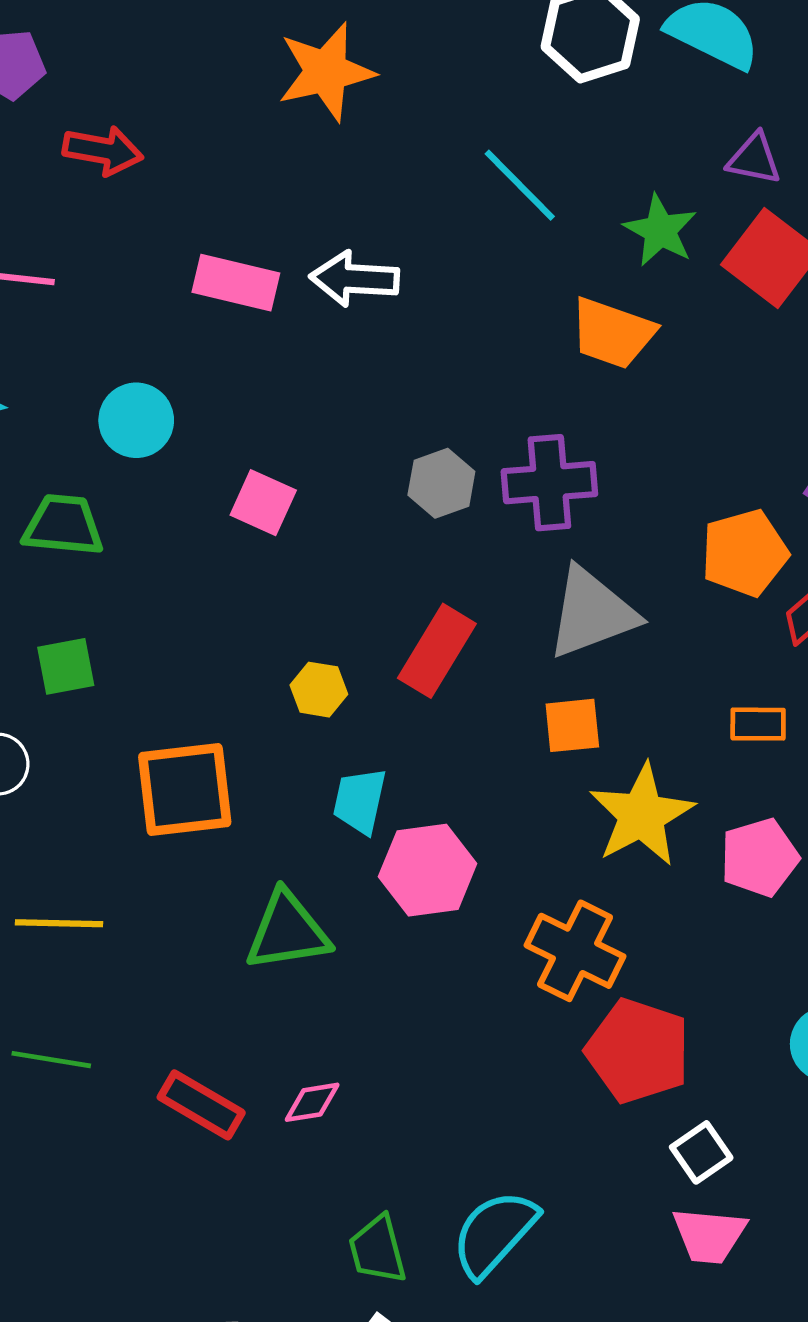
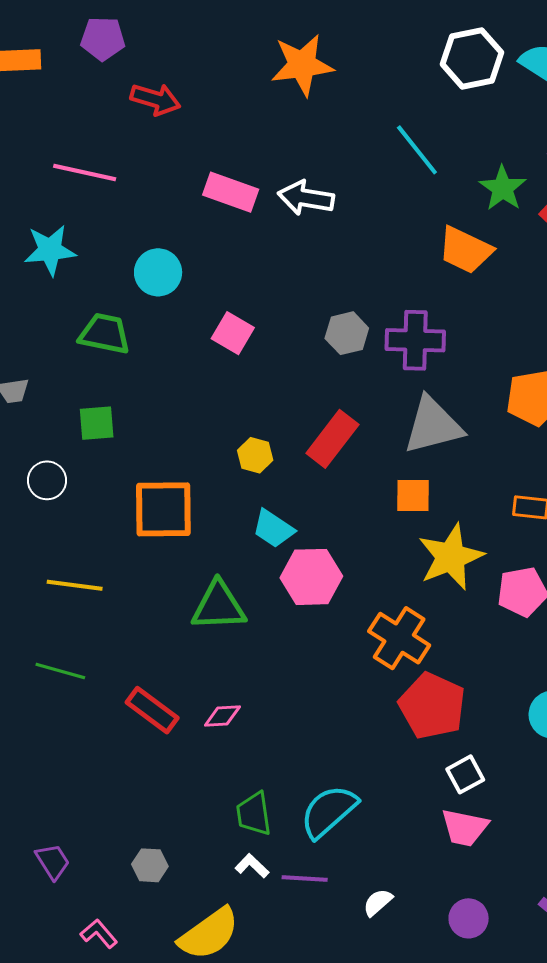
cyan trapezoid: (360, 801) -> (273, 529), turned -75

